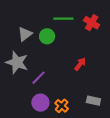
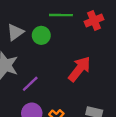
red cross: (92, 23) -> (94, 20), turned 35
red arrow: (80, 64) -> (79, 69), size x1.6

